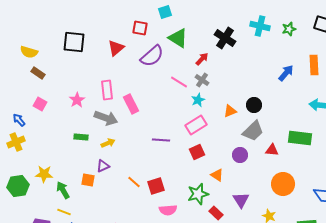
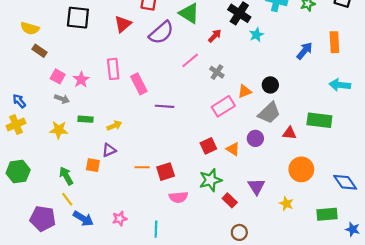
gray cross: (202, 80) -> (217, 72), moved
pink line: (179, 82) -> (190, 60), turned -72
cyan star: (198, 100) -> (256, 35), moved
pink square: (40, 104) -> (58, 76), moved
gray arrow: (106, 118) -> (62, 99), moved, size x0.6
pink rectangle: (196, 125) -> (223, 106), moved
purple line: (161, 140) -> (165, 106), moved
red square: (197, 152) -> (208, 146), moved
yellow star: (44, 174) -> (59, 130), moved
orange triangle: (217, 175) -> (233, 149), moved
orange line: (134, 182) -> (142, 167), turned -40
yellow line: (64, 212) -> (67, 199), turned 32

